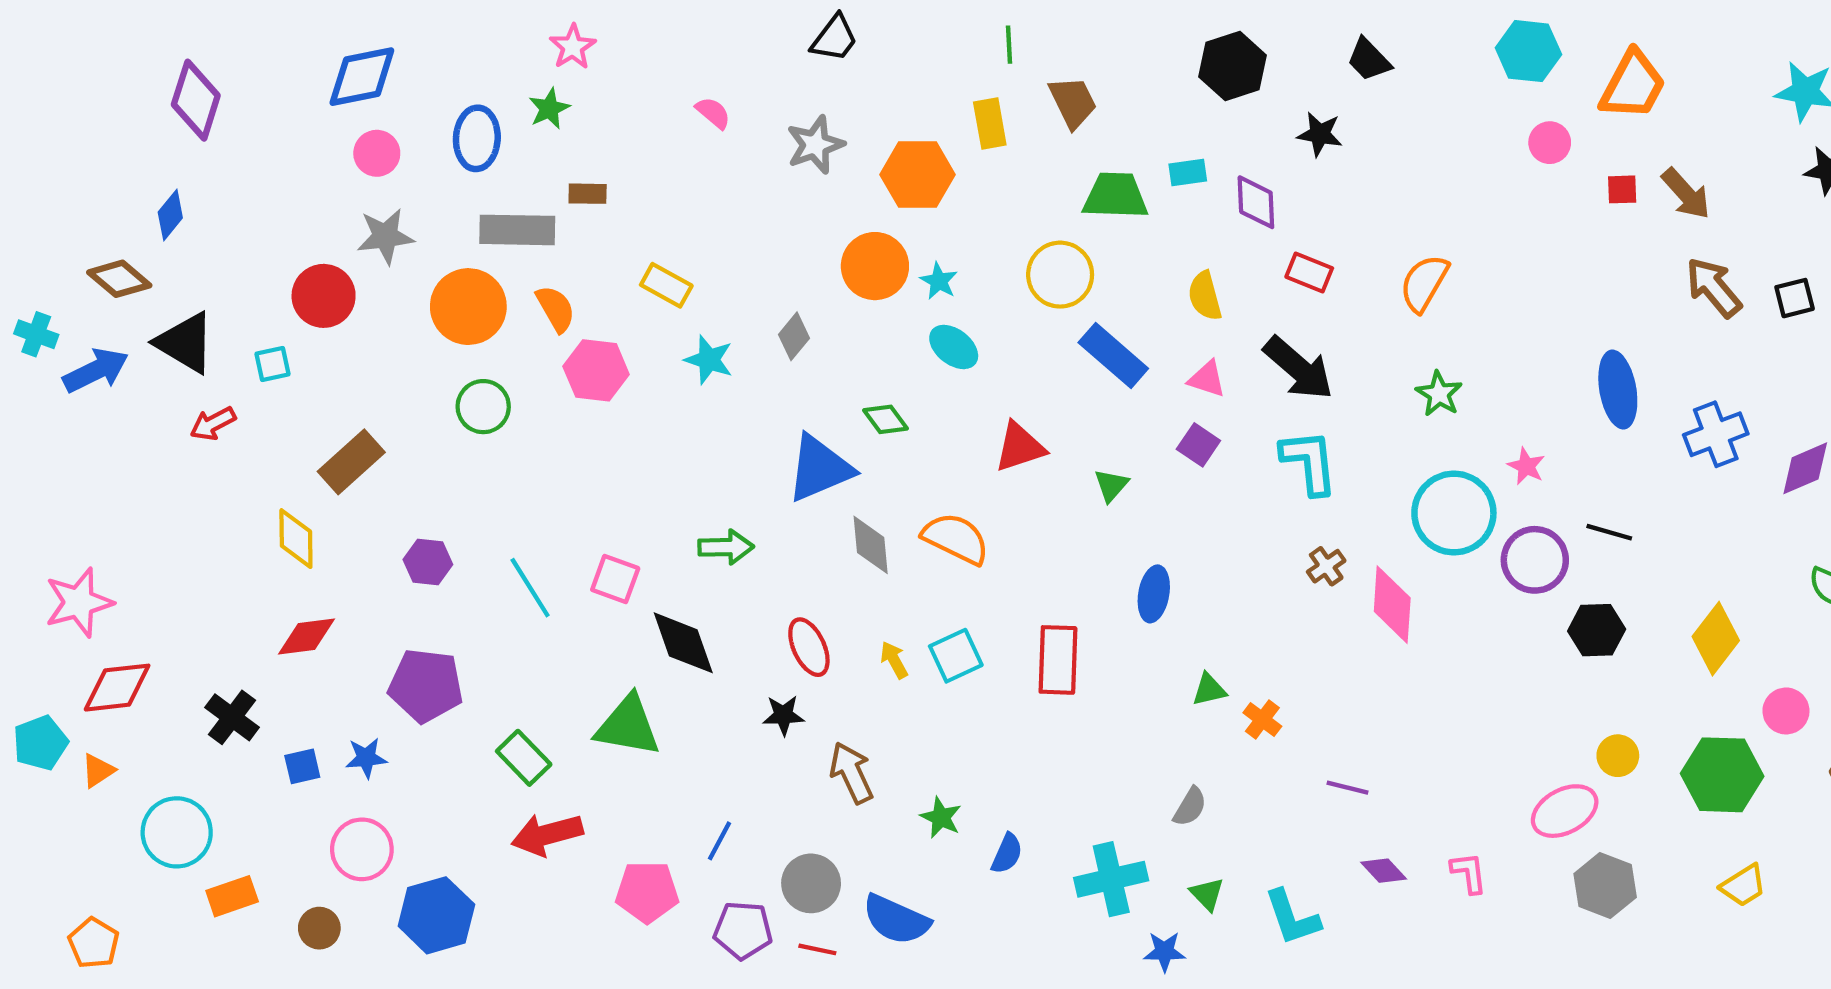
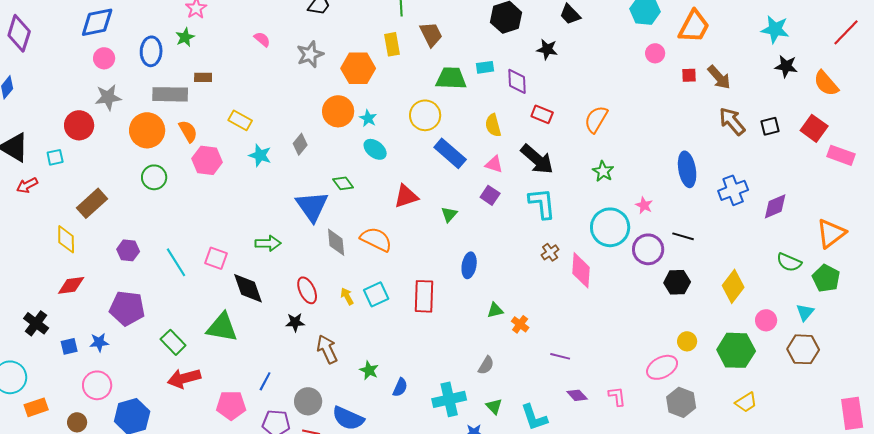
blue triangle: (820, 468) -> (312, 206), turned -42

